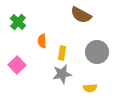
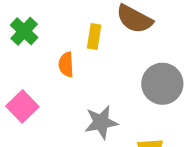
yellow rectangle: (62, 53) -> (94, 36), moved

